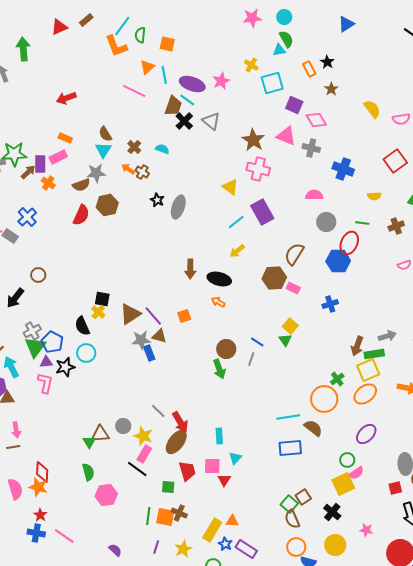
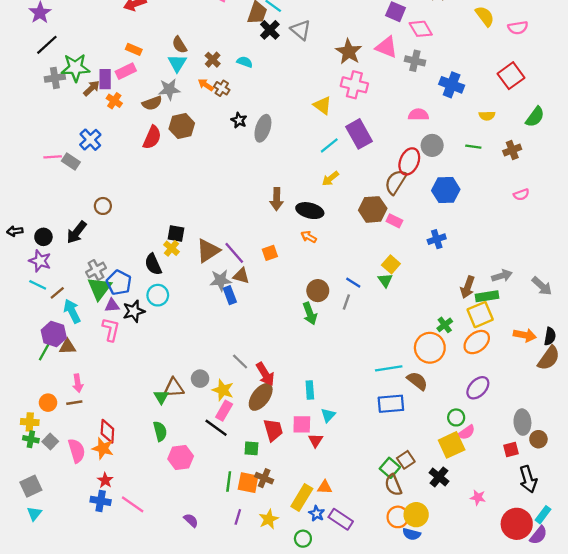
red ellipse: (349, 243) -> (409, 161), moved
yellow circle: (335, 545) -> (416, 515), moved

